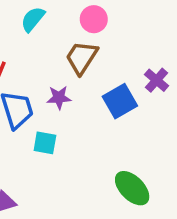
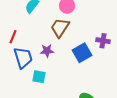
purple cross: (156, 80) -> (103, 41), turned -32

